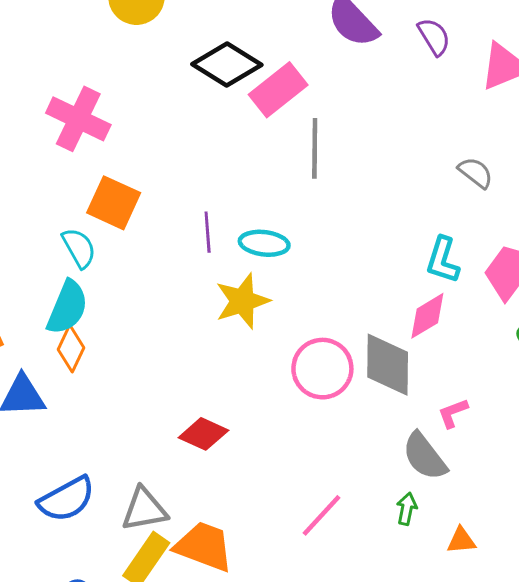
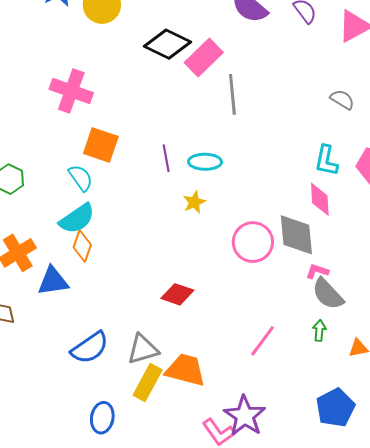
yellow star: (242, 301) -> (194, 202), size x0.6
cyan semicircle: (67, 307) -> (77, 219), turned 39
pink diamond: (427, 316) -> (320, 199), turned -56
pink L-shape: (453, 413) -> (317, 271), moved, turned 45

